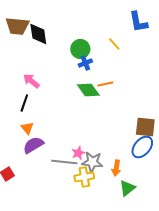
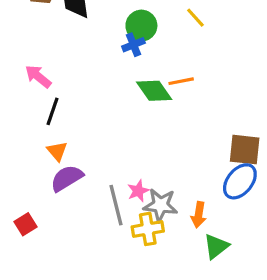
blue cross: (85, 63) -> (133, 45), moved
pink arrow: (31, 81) -> (38, 76), moved
gray line: (64, 162) -> (116, 205), turned 70

